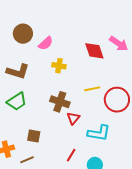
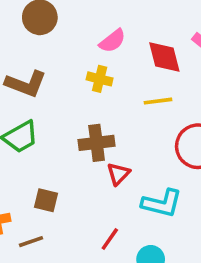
pink semicircle: (46, 43) -> (112, 41), moved
yellow line: (92, 89) -> (158, 101), moved
brown cross: (60, 102) -> (97, 143), turned -30

